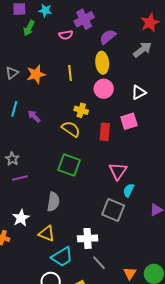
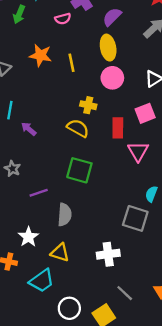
orange star: (36, 74) -> (40, 55), moved, turned 30
purple arrow: (34, 116) -> (29, 129), moved
pink triangle: (118, 171) -> (138, 151), moved
purple line: (20, 178) -> (39, 193), moved
cyan trapezoid: (62, 257) -> (42, 281), moved
gray line: (99, 263) -> (125, 293), moved

